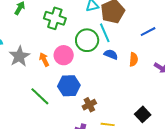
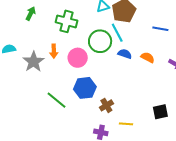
blue line: (148, 32) -> (160, 29), turned 42
orange arrow: (44, 59) -> (54, 51), moved, turned -152
orange semicircle: (134, 59) -> (148, 57), turned -64
black square: (143, 114) -> (160, 112), turned 35

